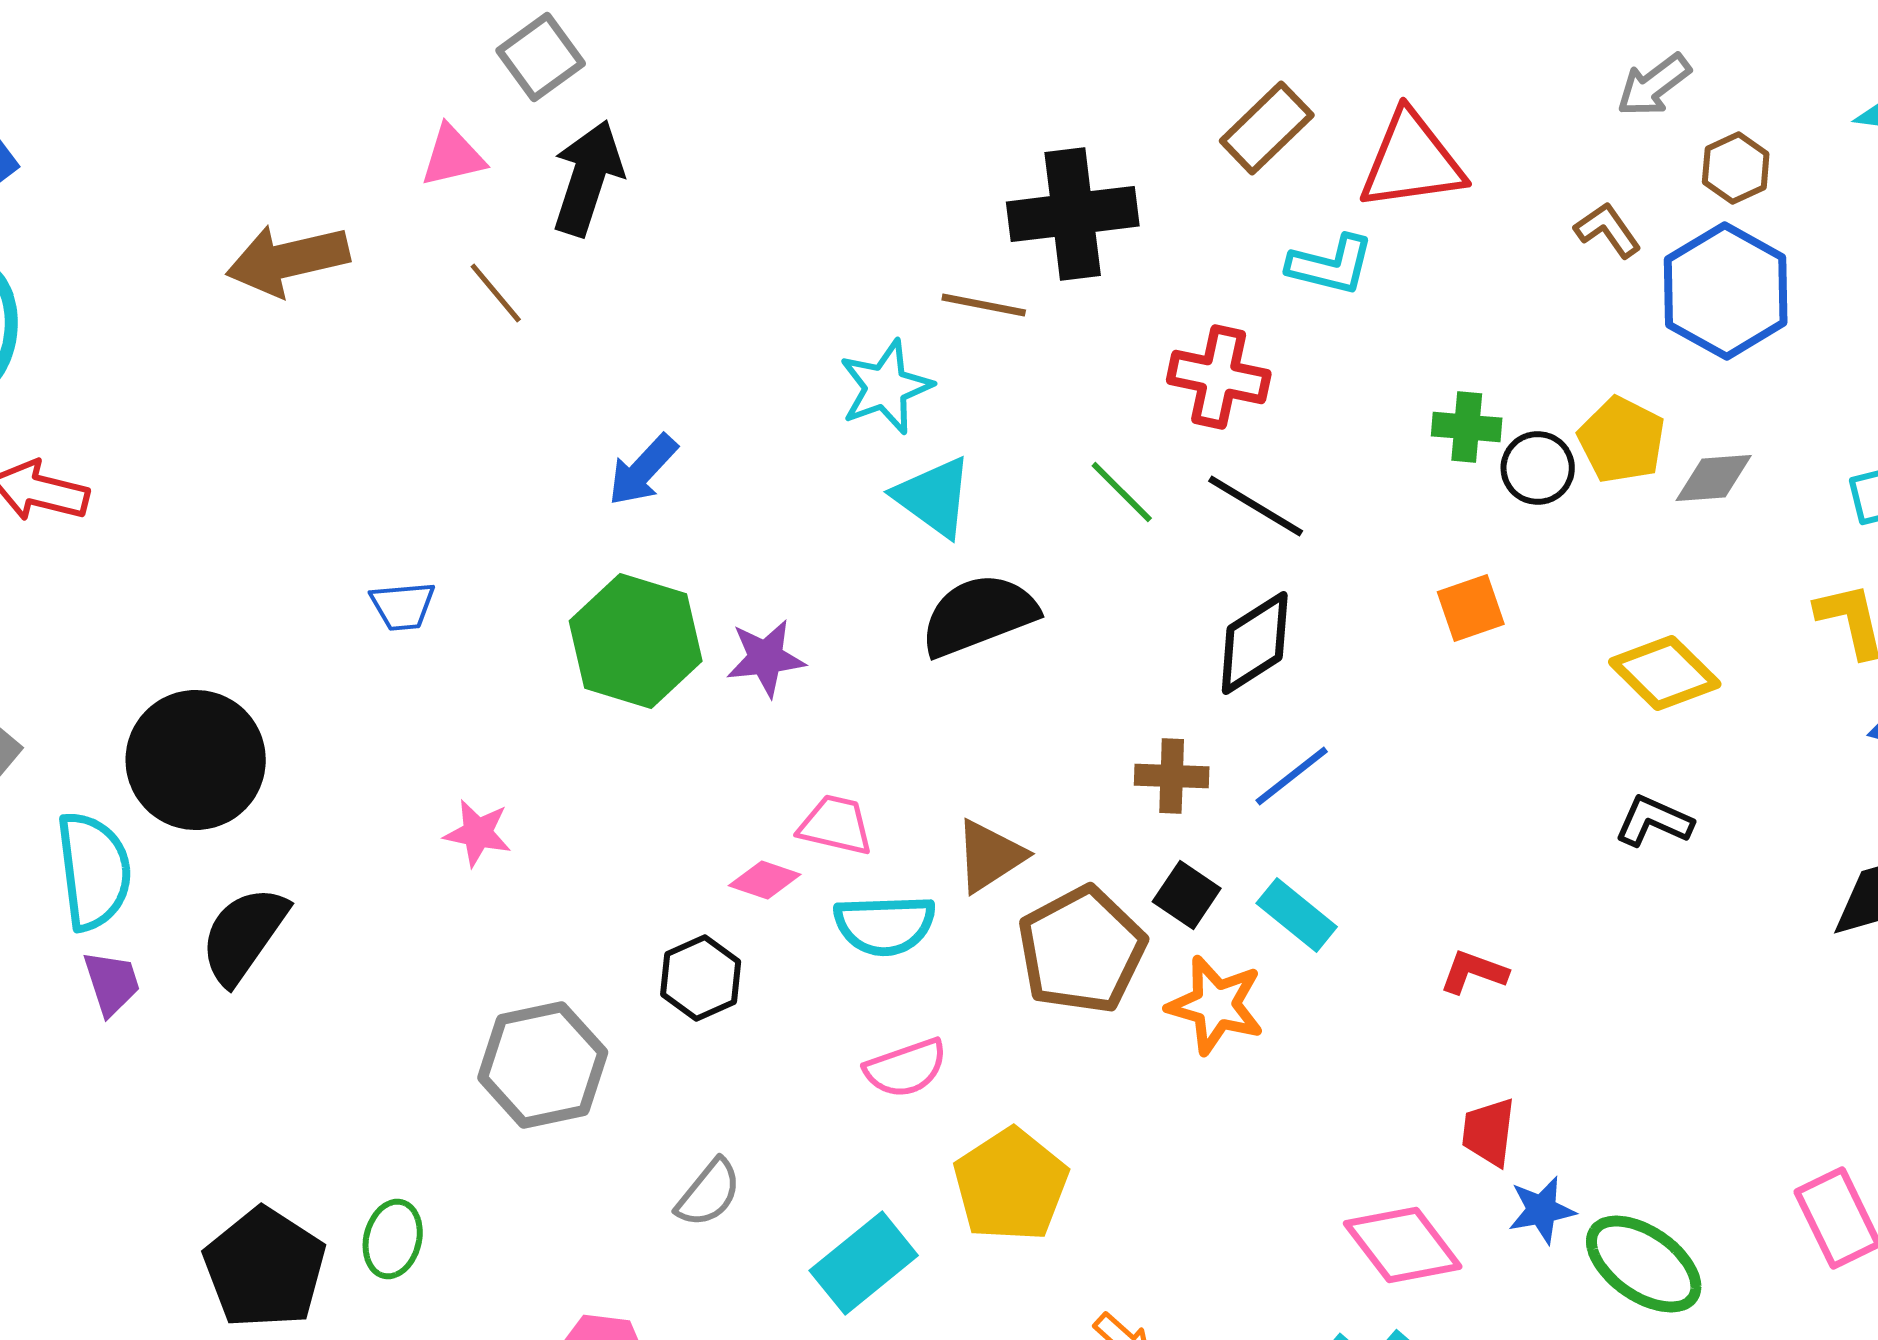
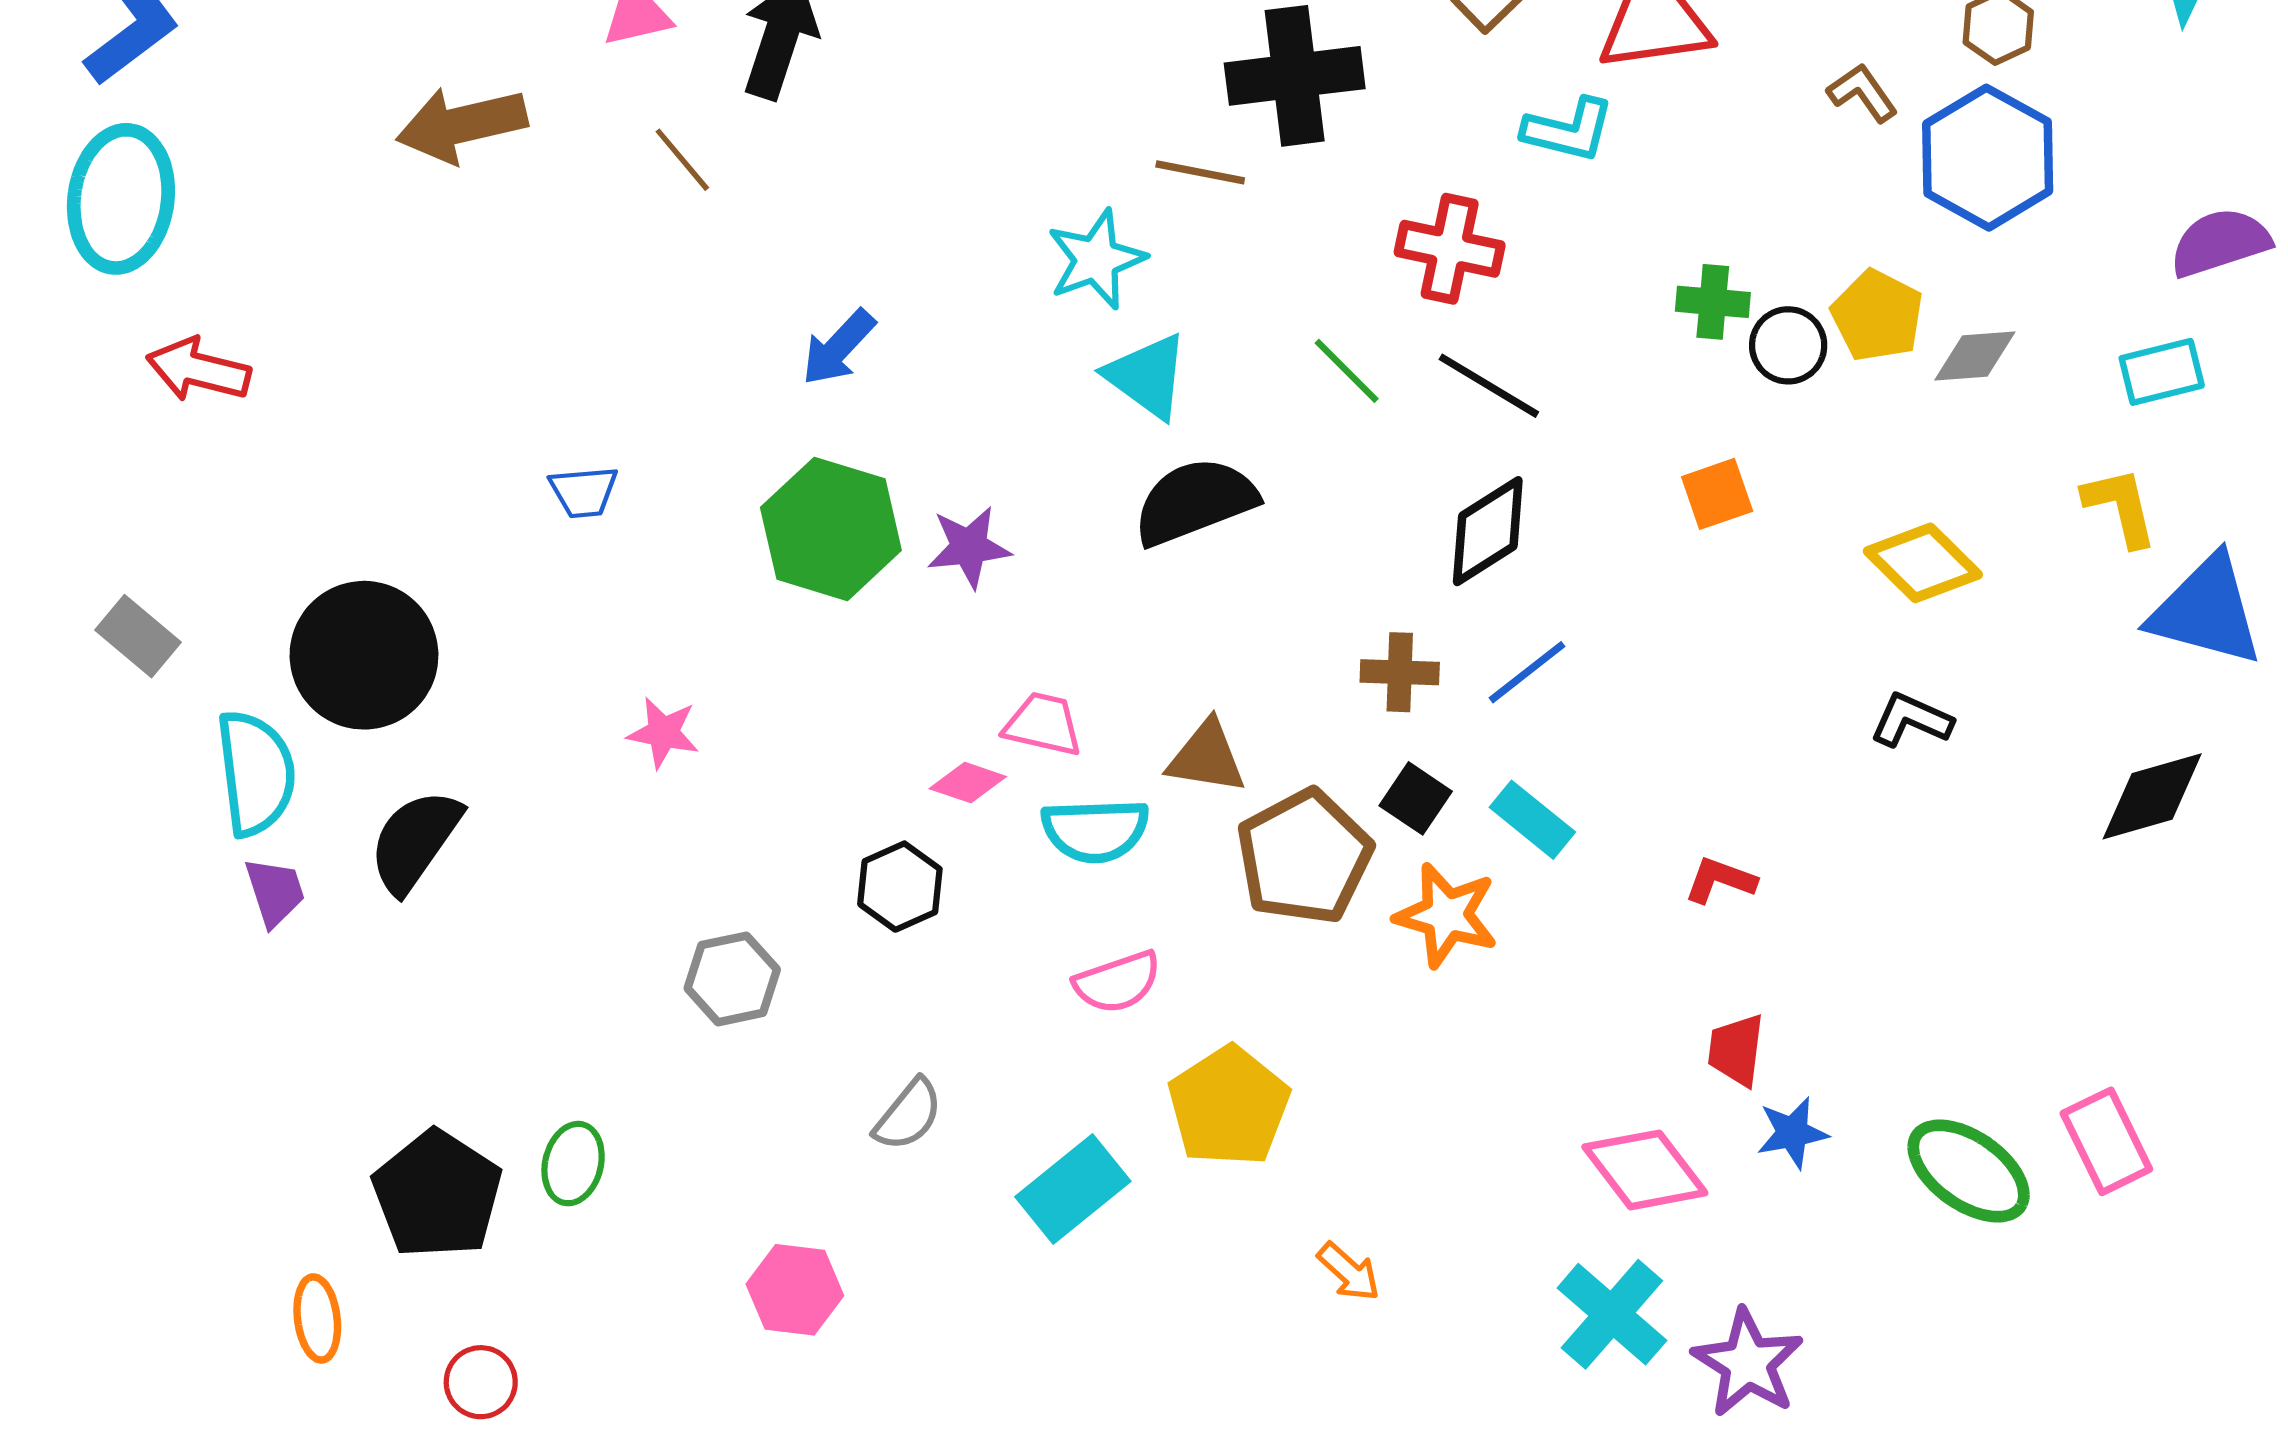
brown triangle: (990, 856) -> (1207, 757), turned 42
gray hexagon: (543, 1065) -> (732, 979), size x0.7
green ellipse: (1644, 1264) -> (1969, 1171), moved

